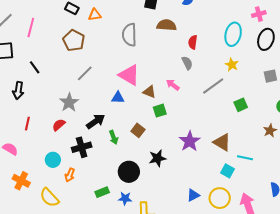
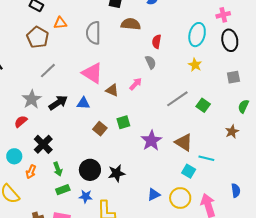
orange triangle: (95, 15) -> (60, 23), moved
black ellipse: (266, 39) -> (230, 40), turned -30
pink arrow: (173, 85) -> (136, 84), turned 96
gray line: (213, 86) -> (177, 99), moved
blue triangle: (118, 98) -> (83, 103), moved
green square: (241, 105) -> (203, 105), turned -32
green square: (160, 111) -> (123, 122), moved
black arrow: (96, 121) -> (58, 103), moved
green arrow: (114, 137) -> (58, 169), moved
black cross: (82, 147) -> (43, 144), turned -30
black star: (157, 158) -> (116, 173), moved

